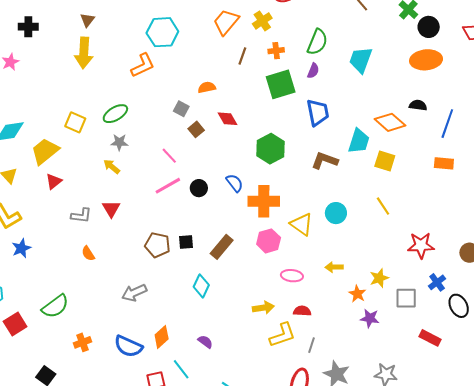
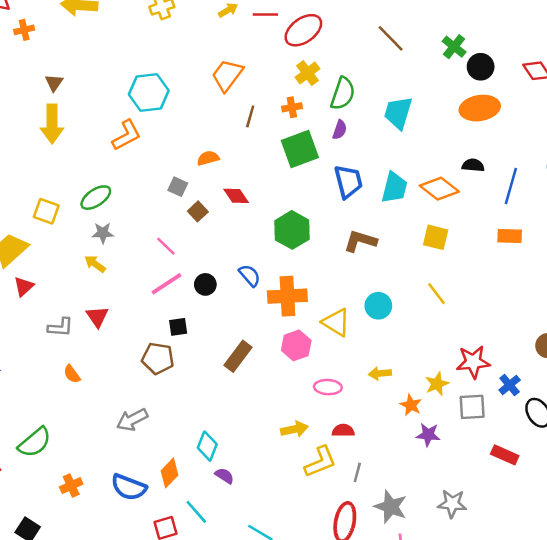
yellow cross: (262, 21) -> (307, 73), moved
cyan trapezoid: (359, 141) -> (394, 188), moved
black square: (186, 242) -> (178, 327), moved
red star: (421, 245) -> (473, 362), moved
cyan diamond: (201, 286) -> (207, 446), moved

